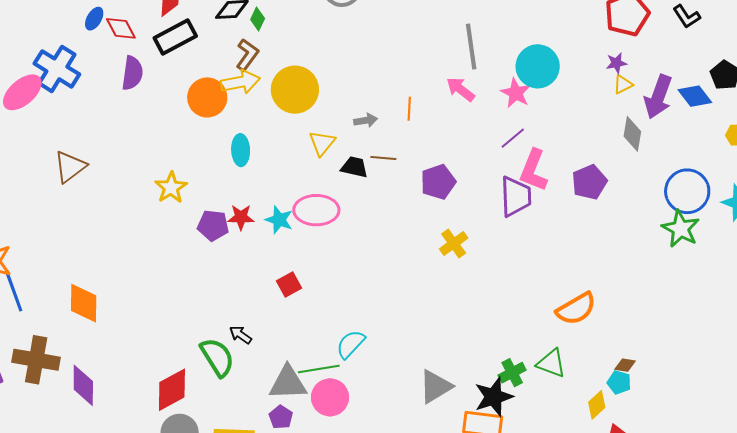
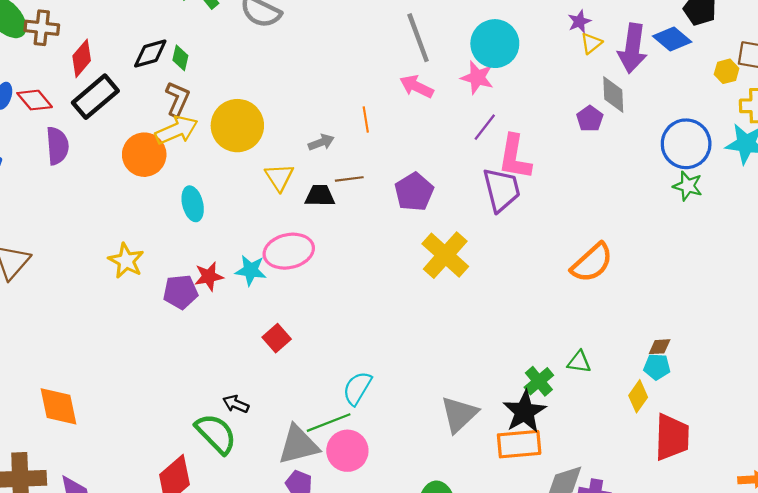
purple pentagon: (589, 182) -> (590, 119), moved, size x0.7
green star: (681, 229) -> (688, 186), size x0.7
yellow cross: (454, 243) -> (445, 255), size x1.5
orange semicircle: (576, 309) -> (592, 263), moved
green triangle: (551, 363) -> (579, 362), size x0.7

